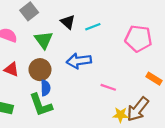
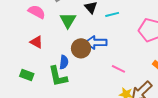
brown circle: (40, 70) -> (81, 48), moved

